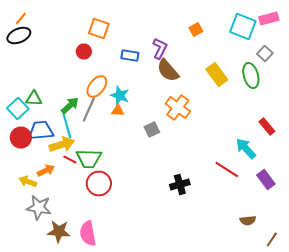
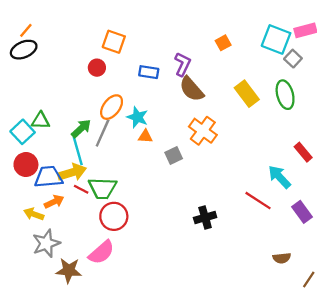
gray square: (265, 54) -> (293, 59), moved
orange triangle: (118, 110) -> (145, 136), moved
blue trapezoid: (41, 130) -> (48, 177), moved
gray star: (39, 208) -> (46, 243), turned -30
pink semicircle: (88, 234) -> (101, 252), moved, turned -120

